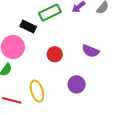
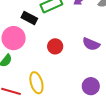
purple circle: (77, 84) -> (91, 86), moved

